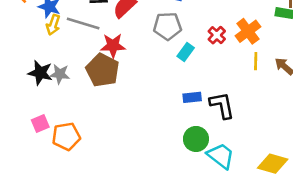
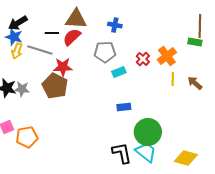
cyan rectangle: (186, 52) -> (119, 72), turned 32
black L-shape: (222, 105) -> (122, 153), moved
green circle: (196, 139) -> (148, 132), moved, size x1.4

